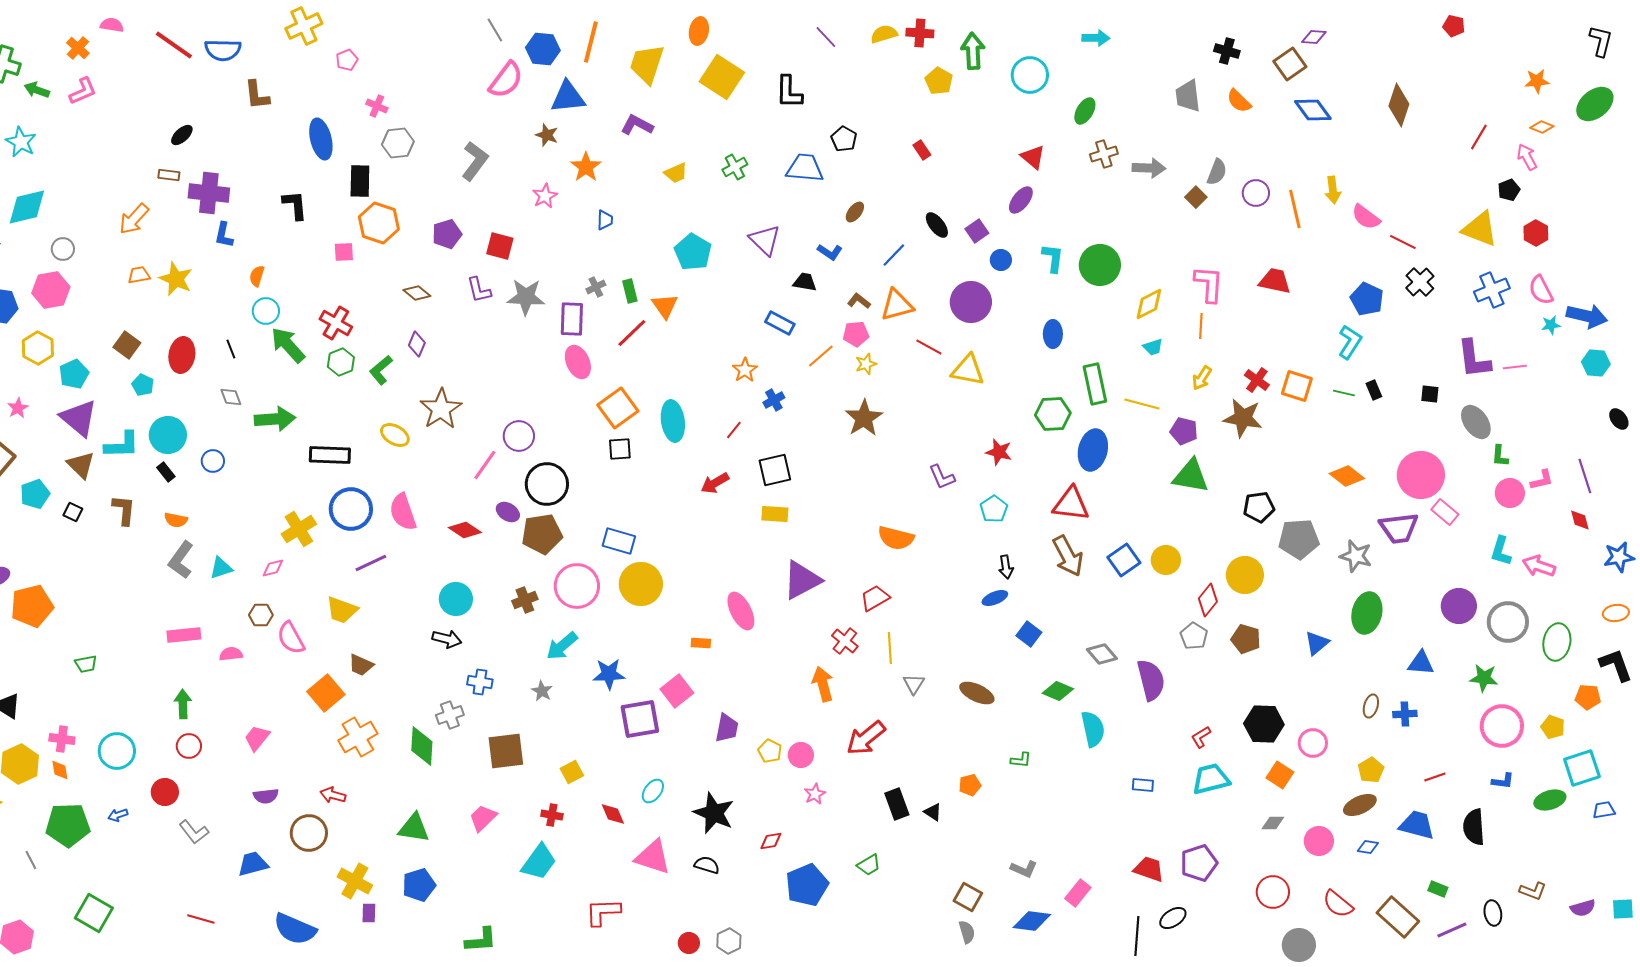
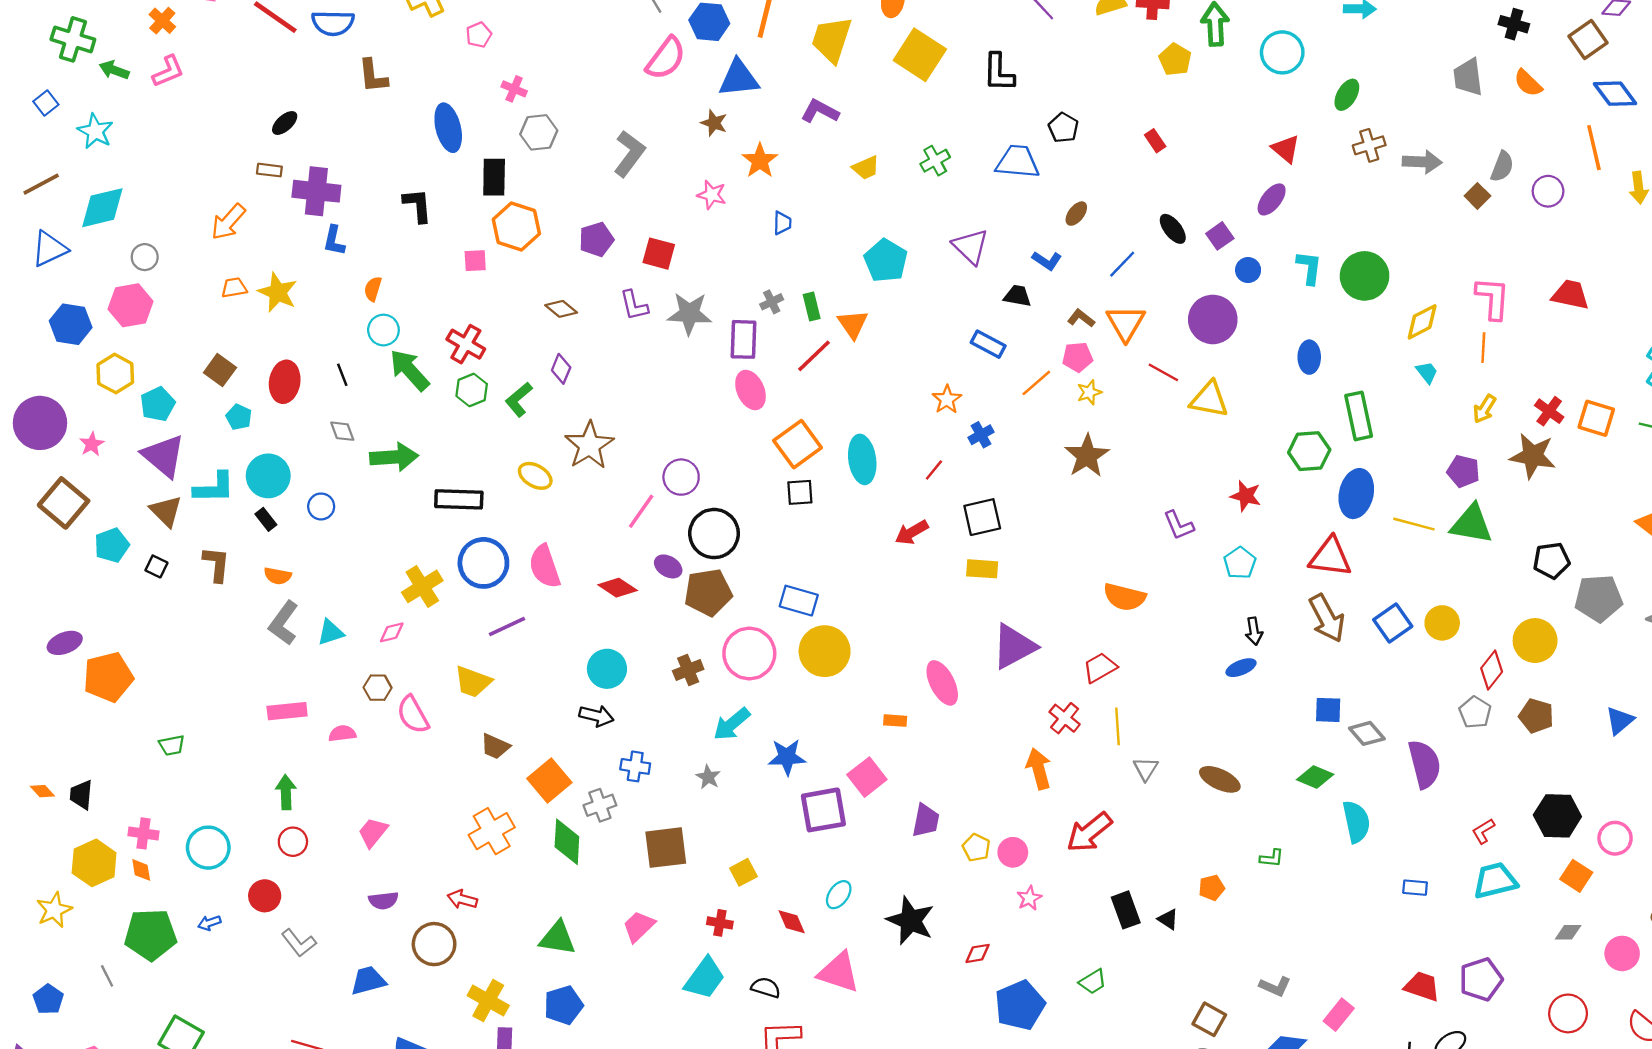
pink star: (545, 196) -> (712, 195), turned -30
orange line: (1295, 209) -> (1594, 148), moved
orange triangle: (897, 305) -> (1126, 323), turned -45
cyan trapezoid: (1153, 347) -> (1427, 372), turned -110
yellow line: (1142, 404) -> (1414, 524), moved
blue square: (1029, 634) -> (1328, 710), moved, turned -35
orange square: (326, 693) -> (549, 781), moved
black semicircle: (707, 865) -> (766, 988), moved

